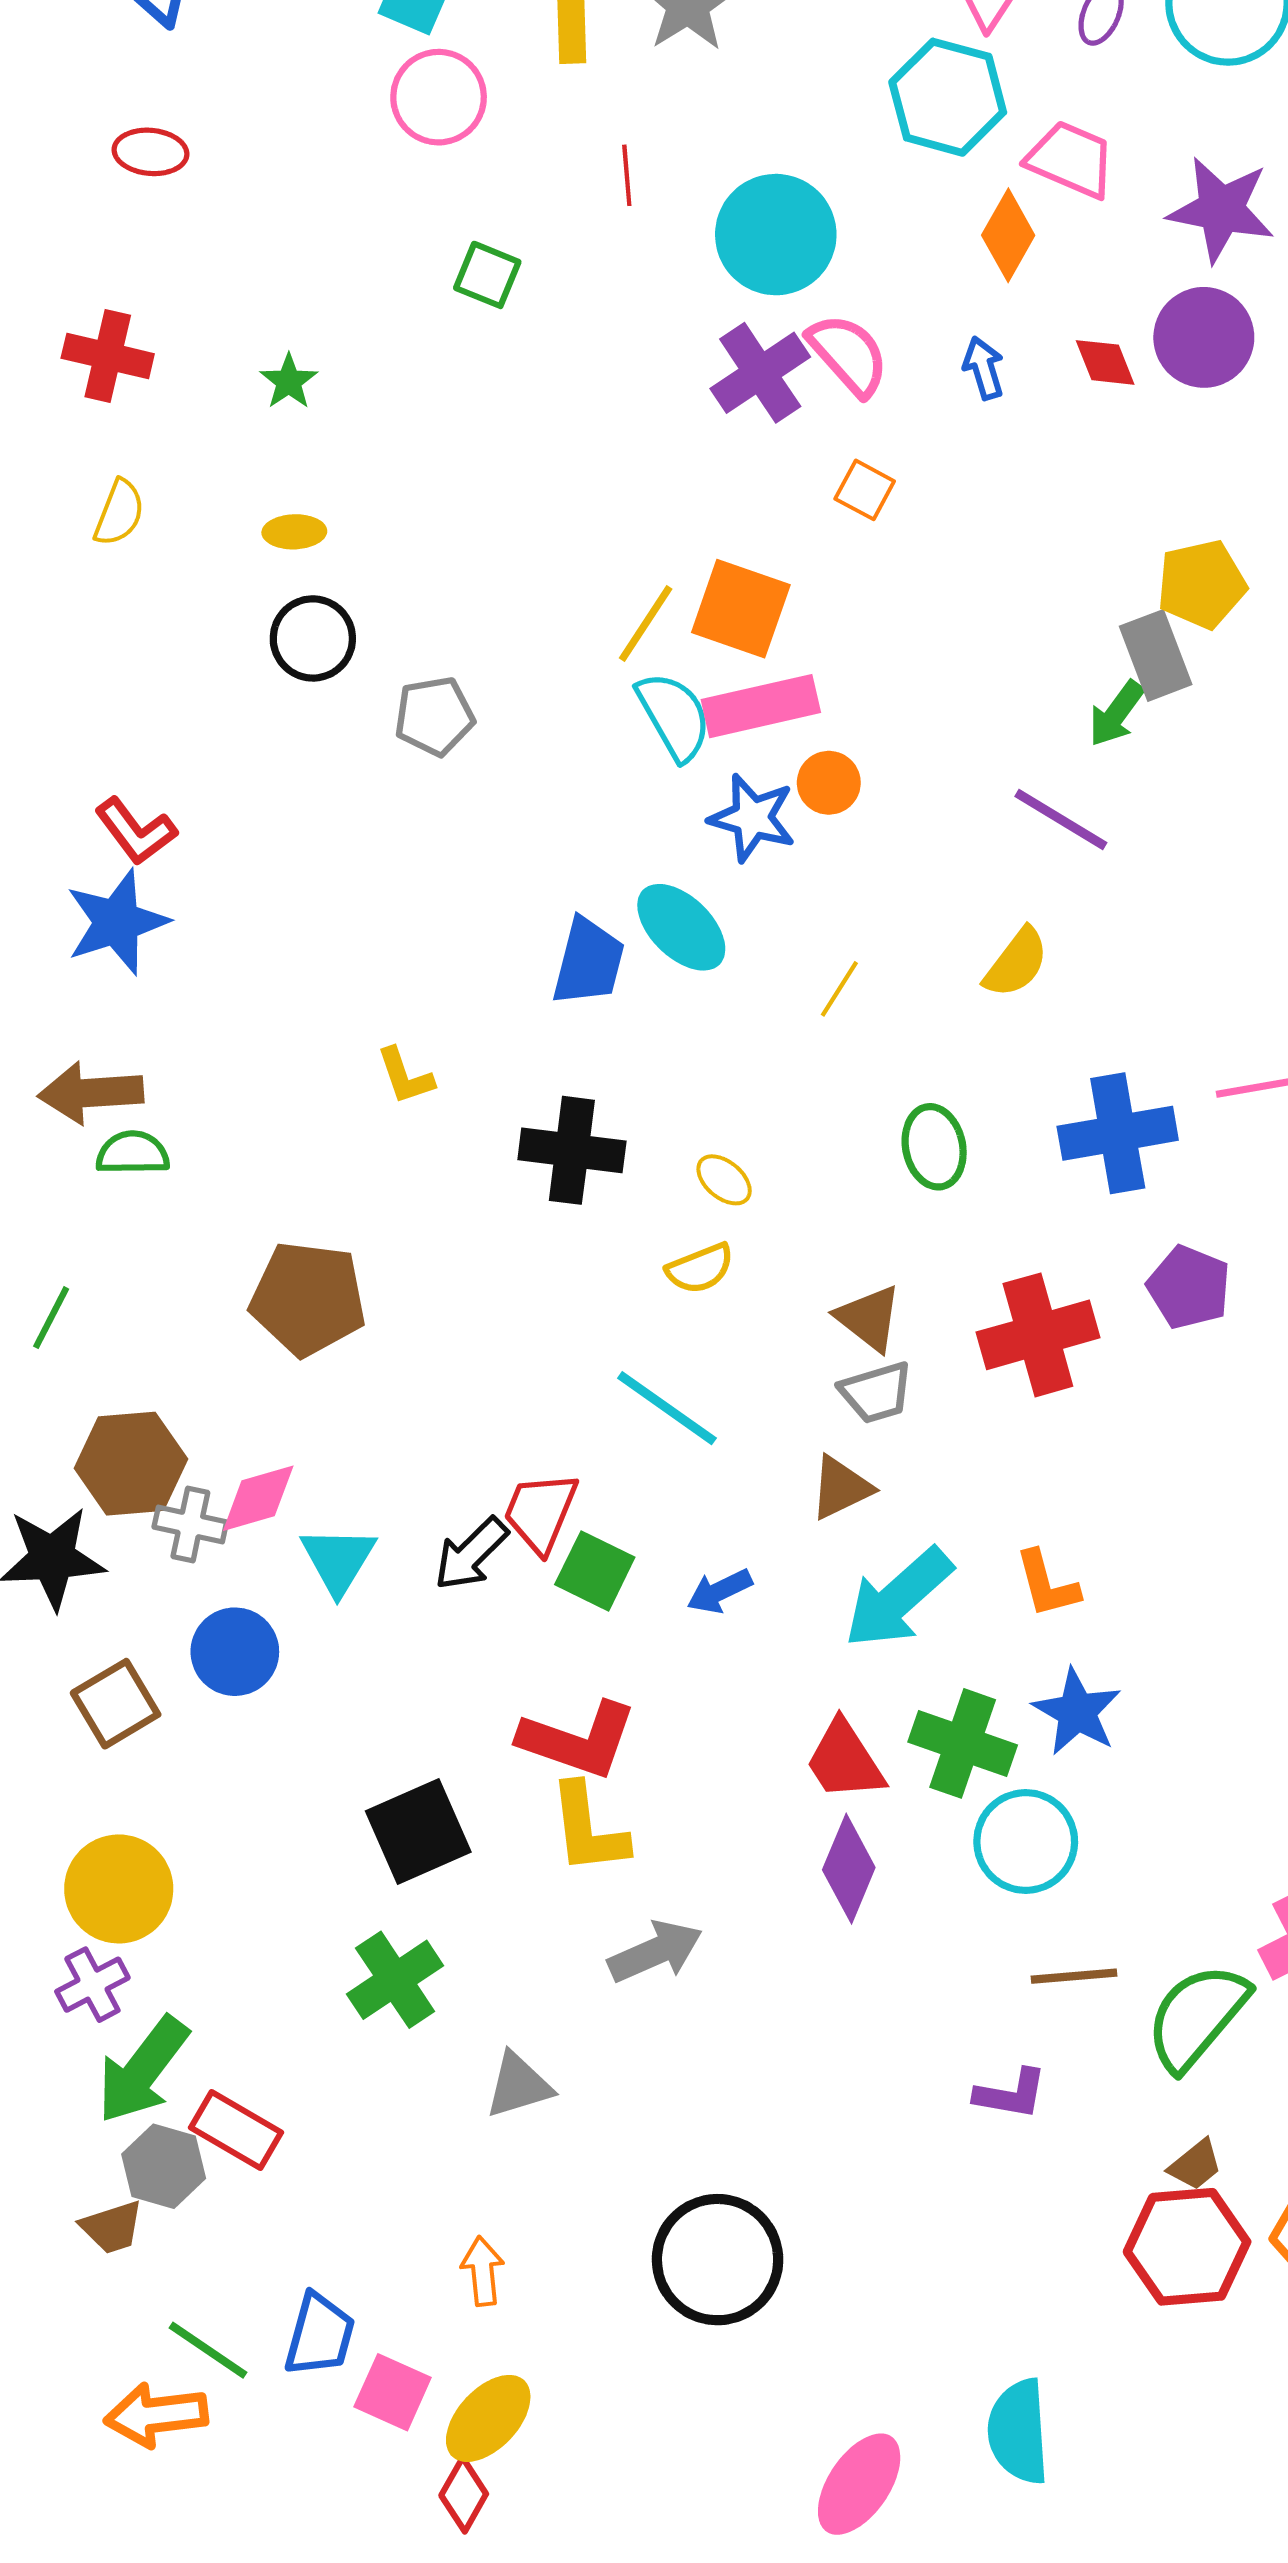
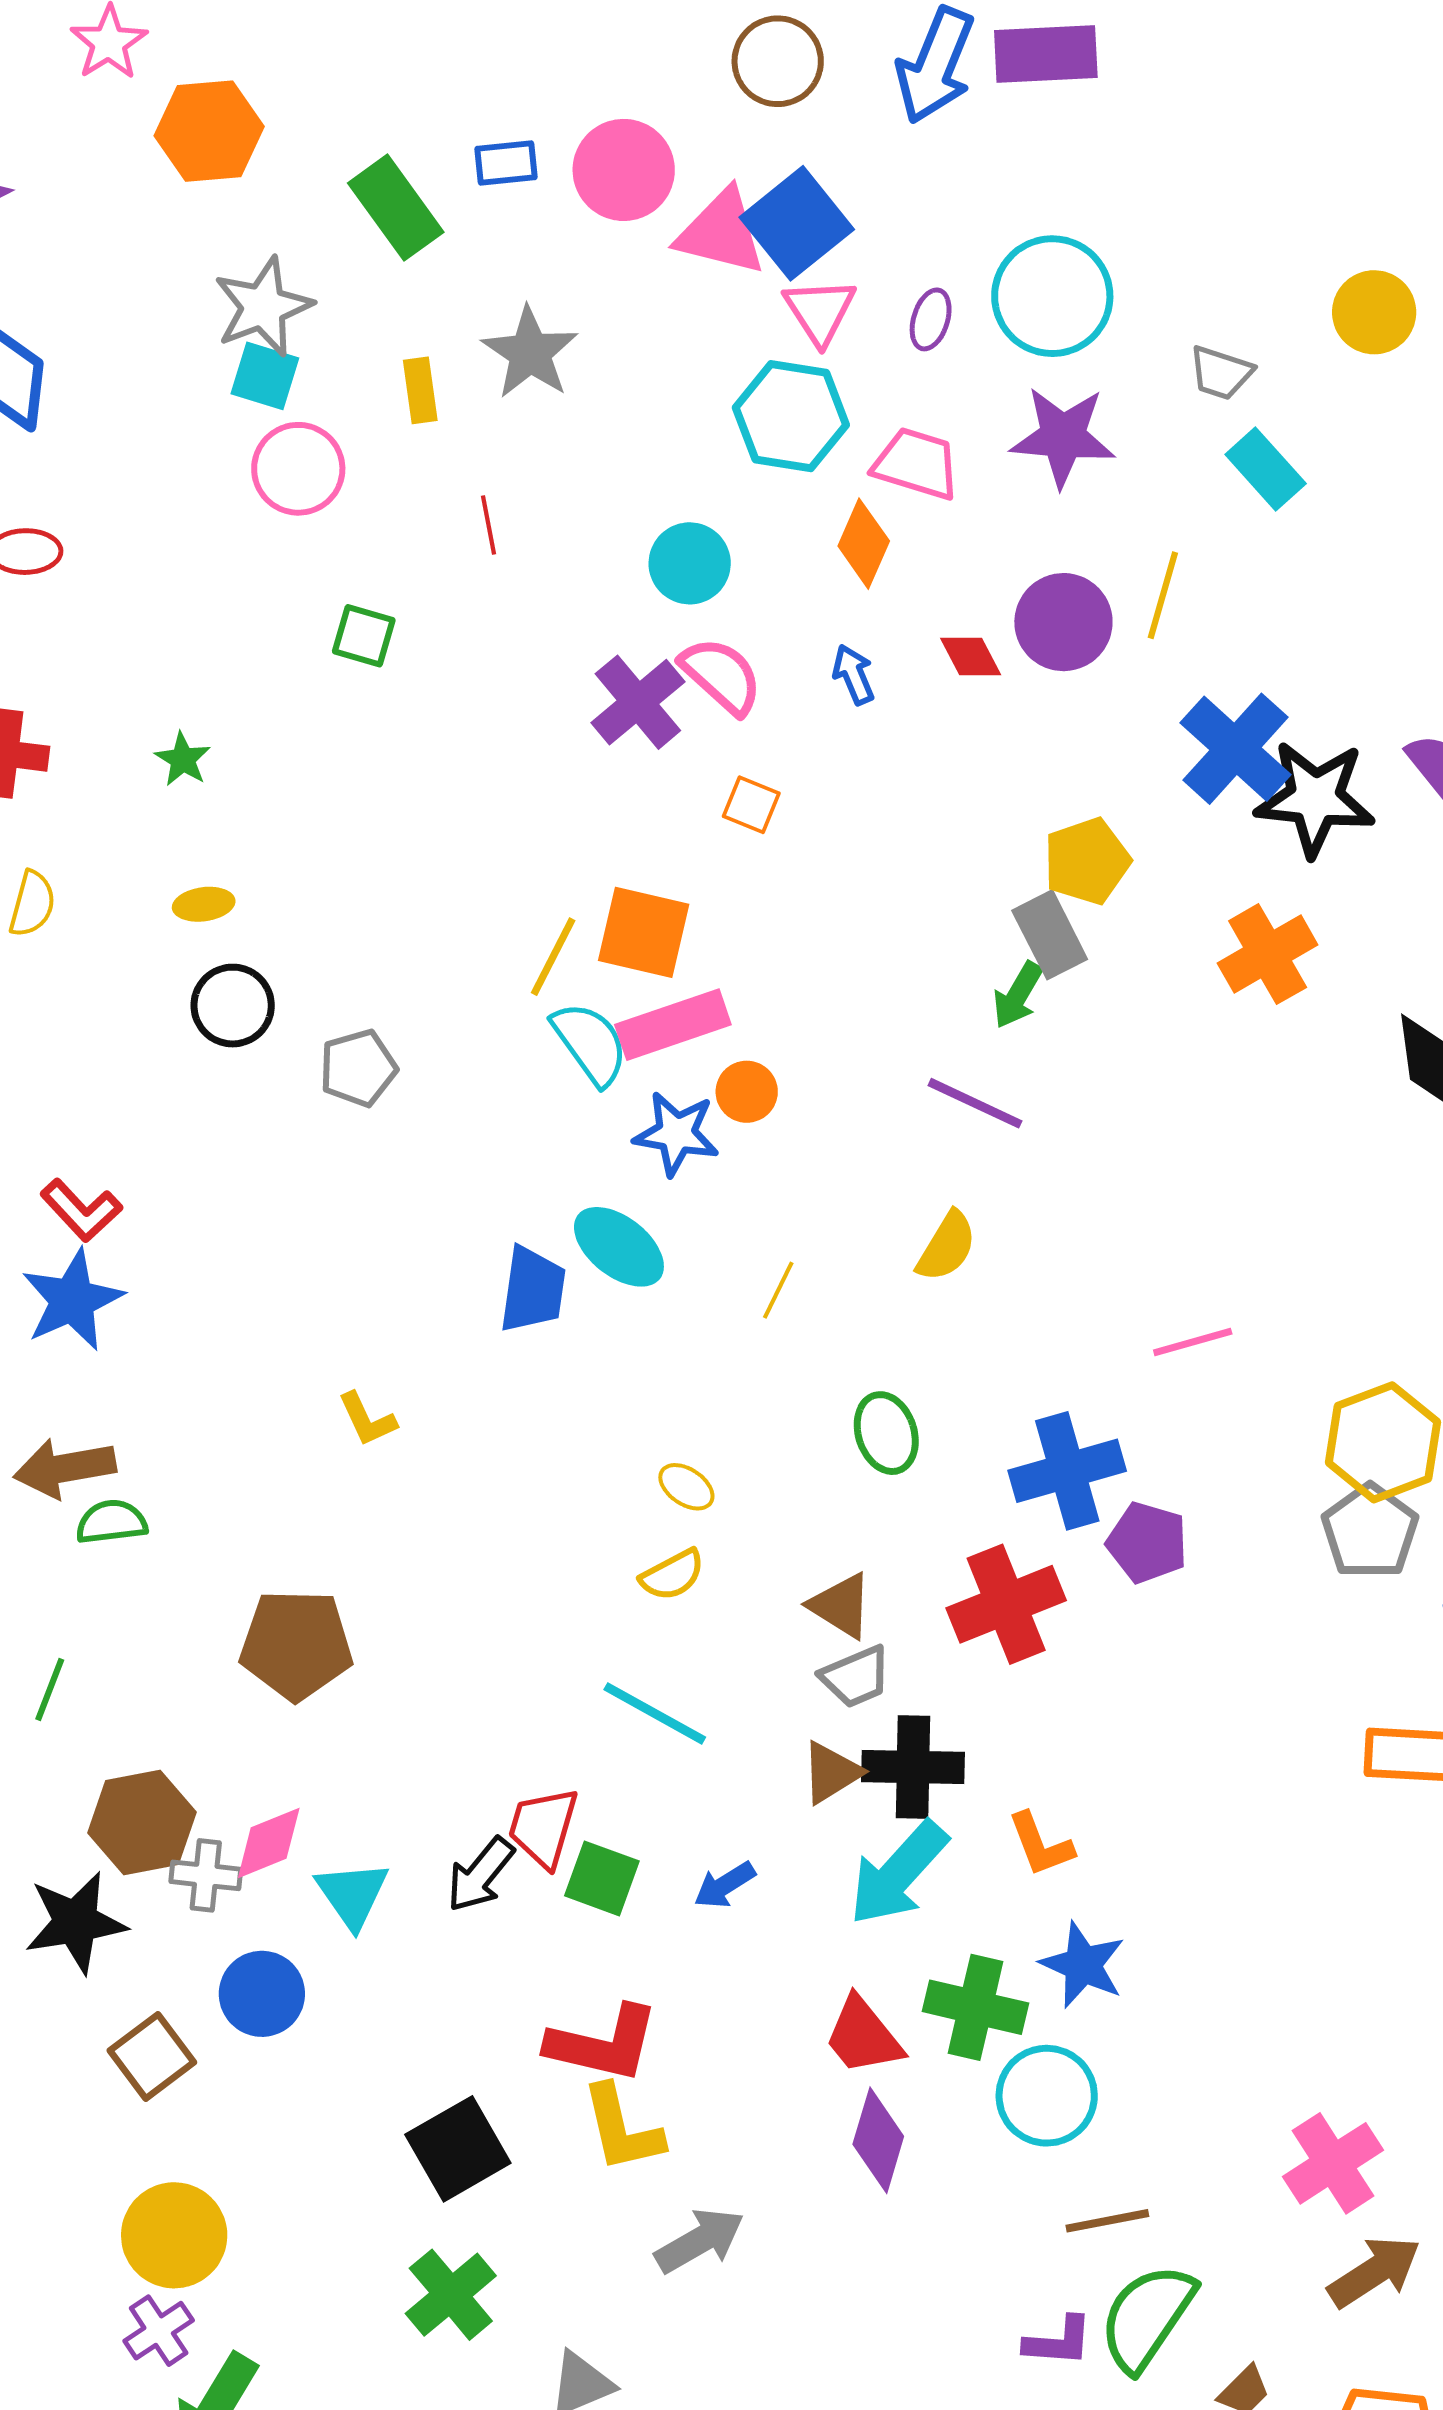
purple star: (1221, 209) -> (1063, 437), moved
cyan circle: (776, 235) -> (690, 563), moved, size x0.7
blue cross: (1118, 1133) -> (1067, 1471), moved
black cross: (572, 1150) -> (913, 1767), moved
green semicircle: (1197, 2017) -> (1147, 2317), moved

